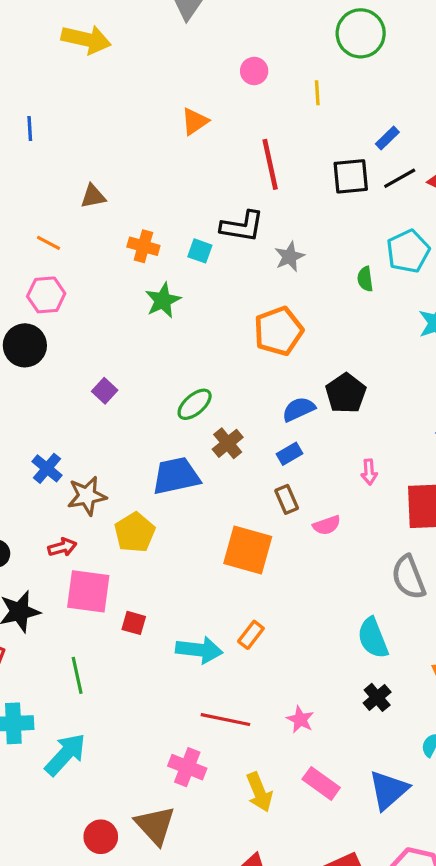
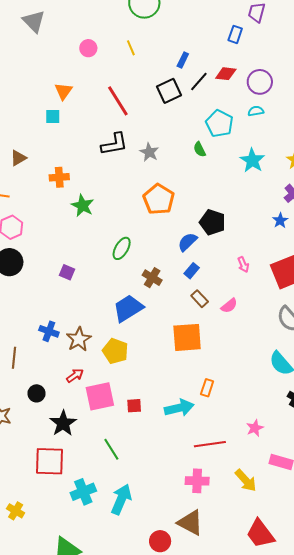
cyan square: (200, 251) -> (53, 116), moved
green ellipse: (195, 404) -> (122, 248), moved
pink star: (300, 719) -> (255, 428), turned -30

